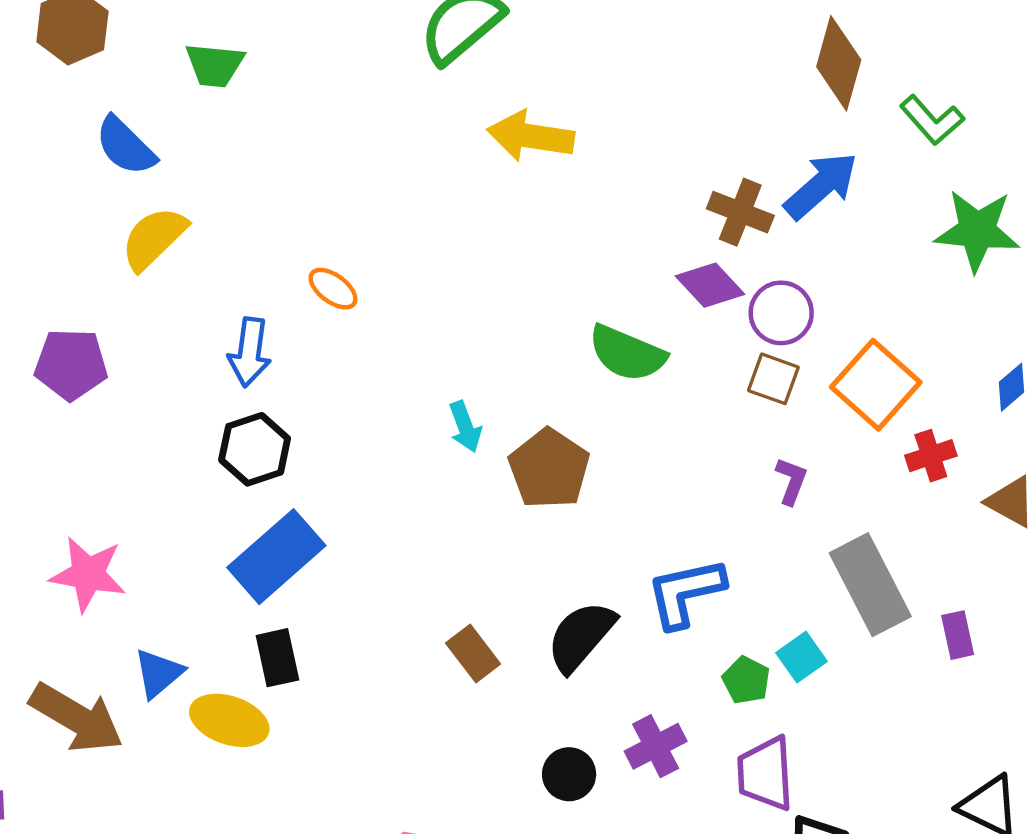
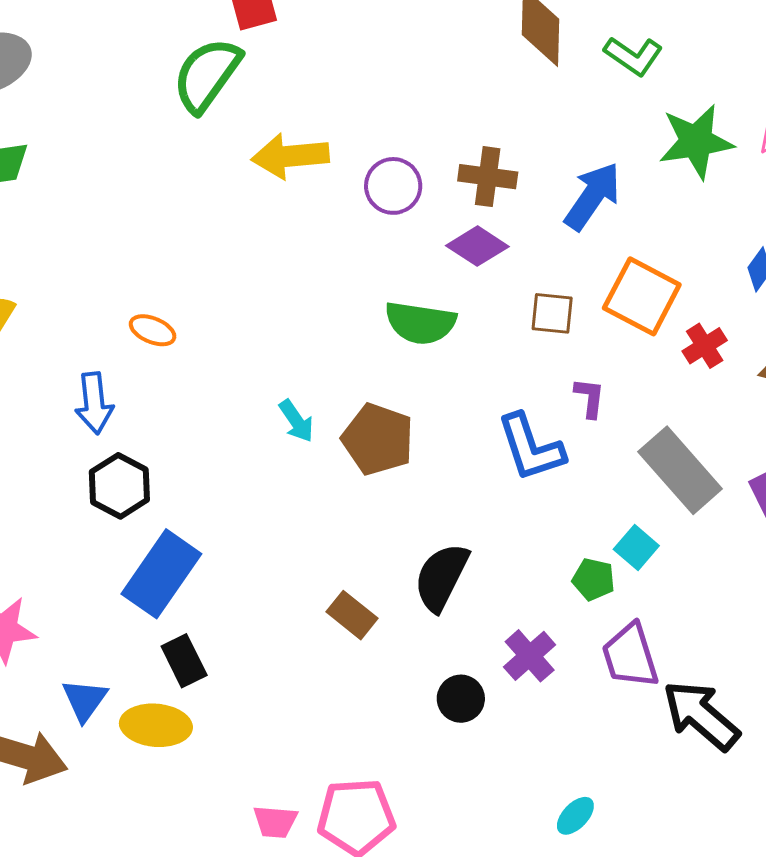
blue arrow: (821, 186) -> (592, 196), moved
purple circle: (781, 313) -> (393, 186), moved
blue L-shape: (685, 593) -> (531, 447), moved, turned -82

